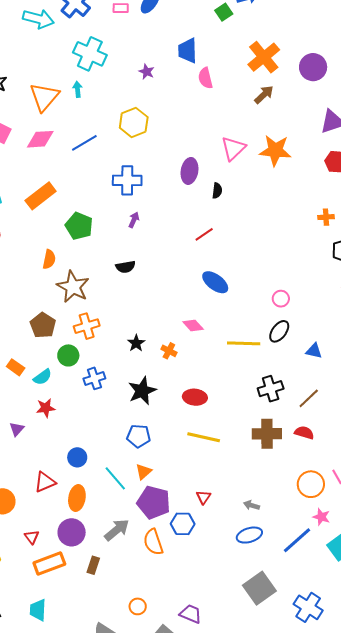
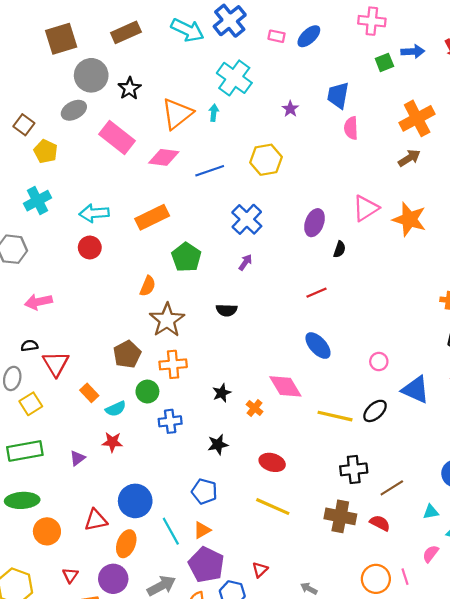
blue cross: (127, 180) -> (247, 219), turned 32
pink circle: (281, 299) -> (379, 362), moved
pink diamond: (193, 325) -> (285, 386), size x1.5
blue triangle: (314, 351) -> (416, 390), moved, size x1.6
black star: (142, 391) -> (218, 444), size x0.7
blue circle: (77, 457) -> (135, 501), size x1.6

